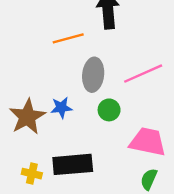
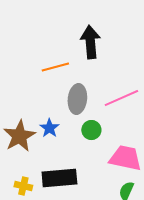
blue star: (61, 108) -> (49, 128), turned -30

